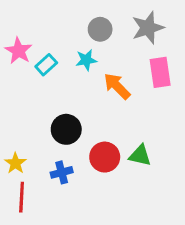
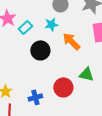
black circle: (66, 129) -> (40, 50), moved
green triangle: (140, 156) -> (86, 74), moved

